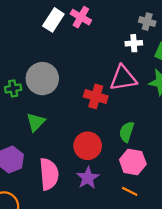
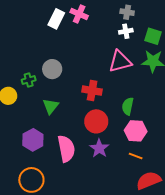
gray cross: (147, 22) -> (127, 12), moved
gray circle: (42, 79) -> (52, 69), size x0.7
red cross: (96, 96) -> (92, 91), moved

